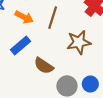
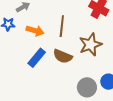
brown semicircle: (44, 66) -> (63, 56), moved

